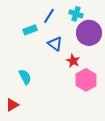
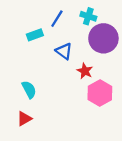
red triangle: (12, 105) -> (24, 119), moved

